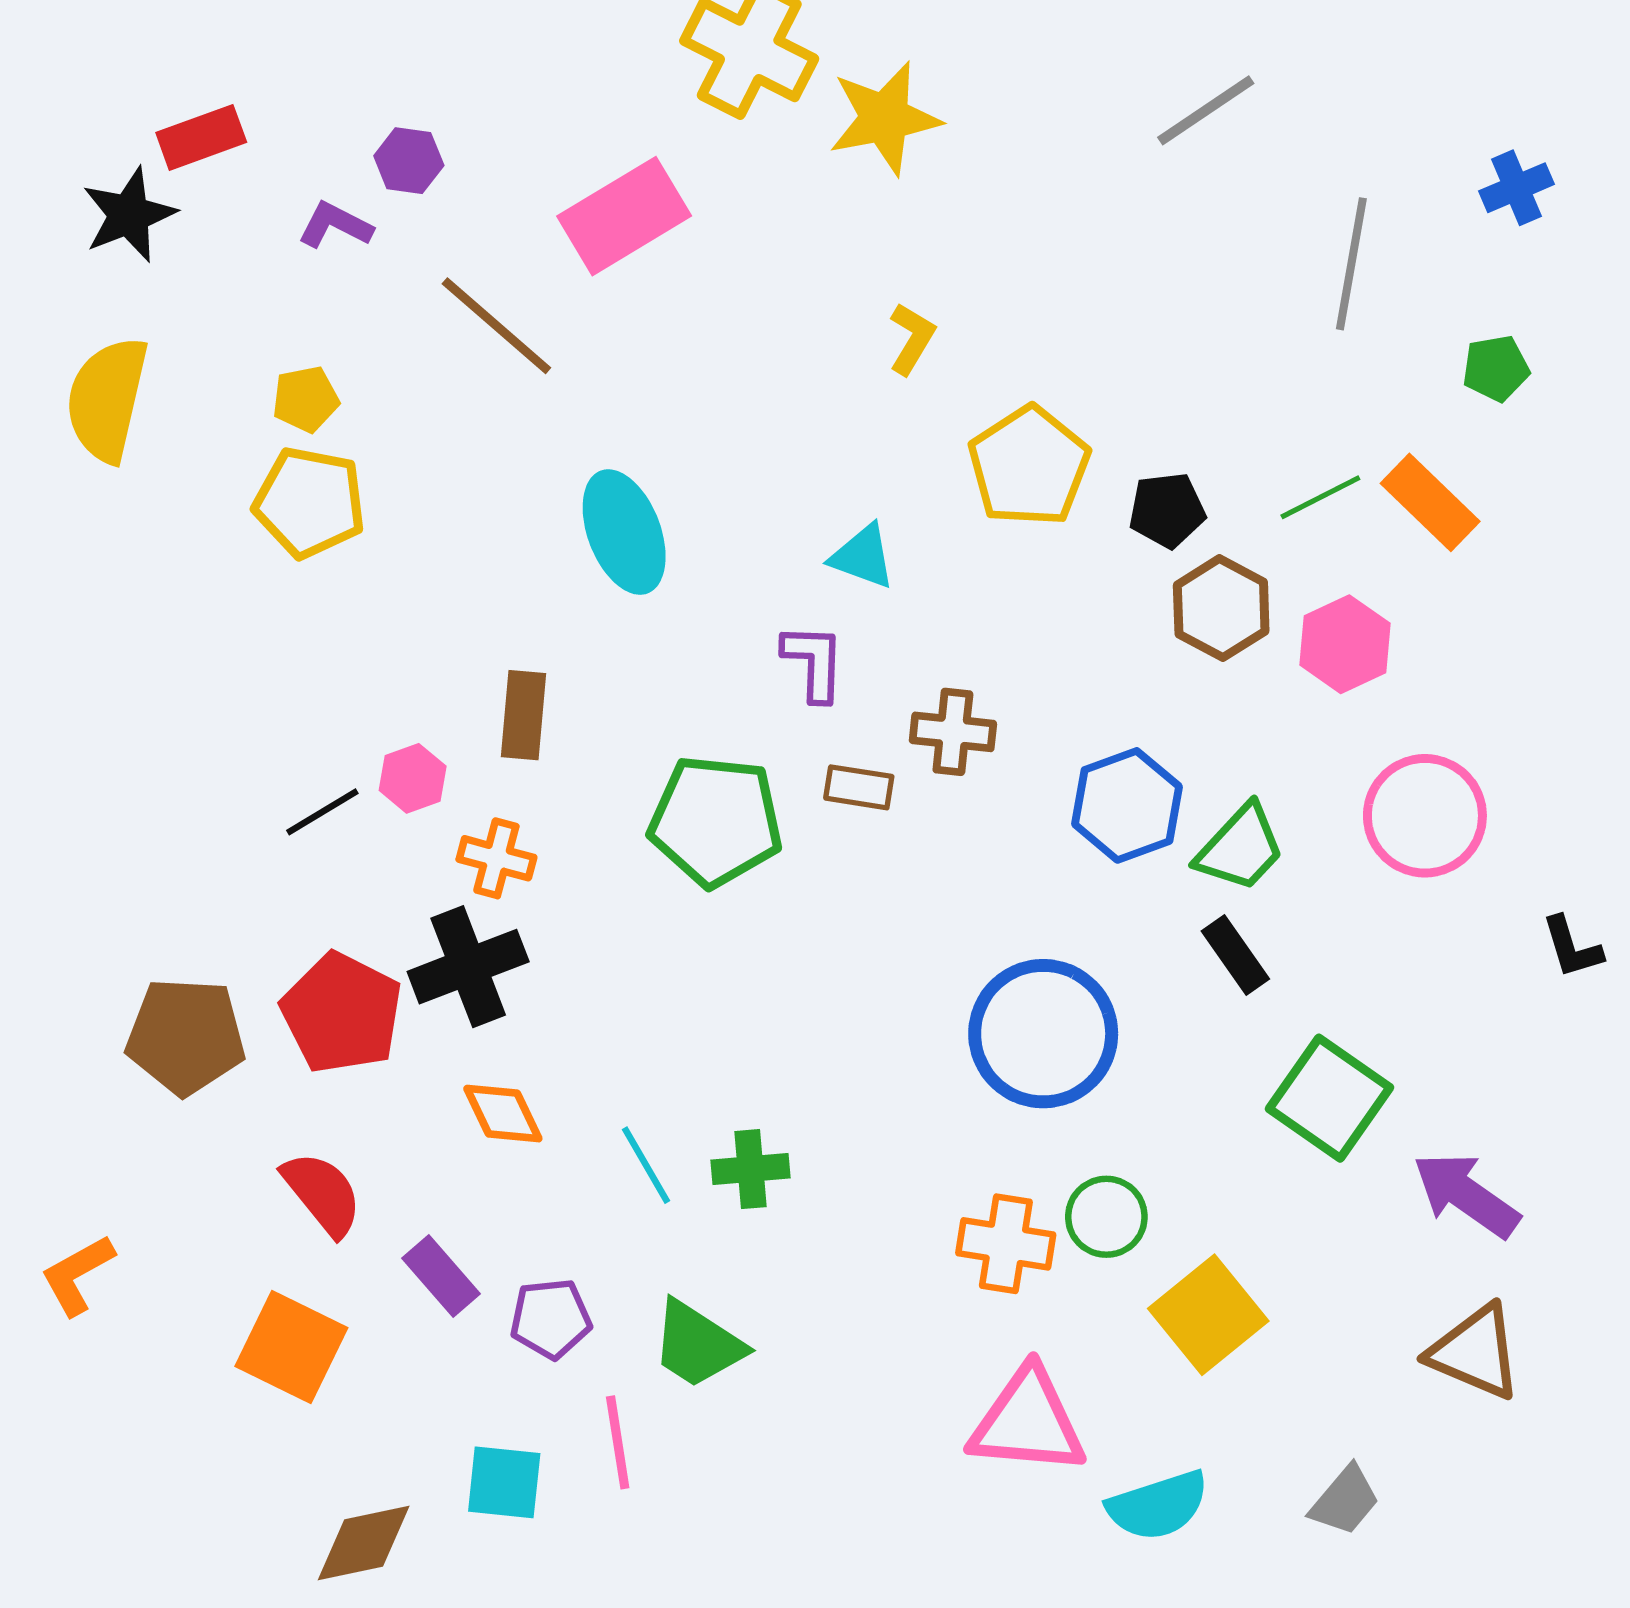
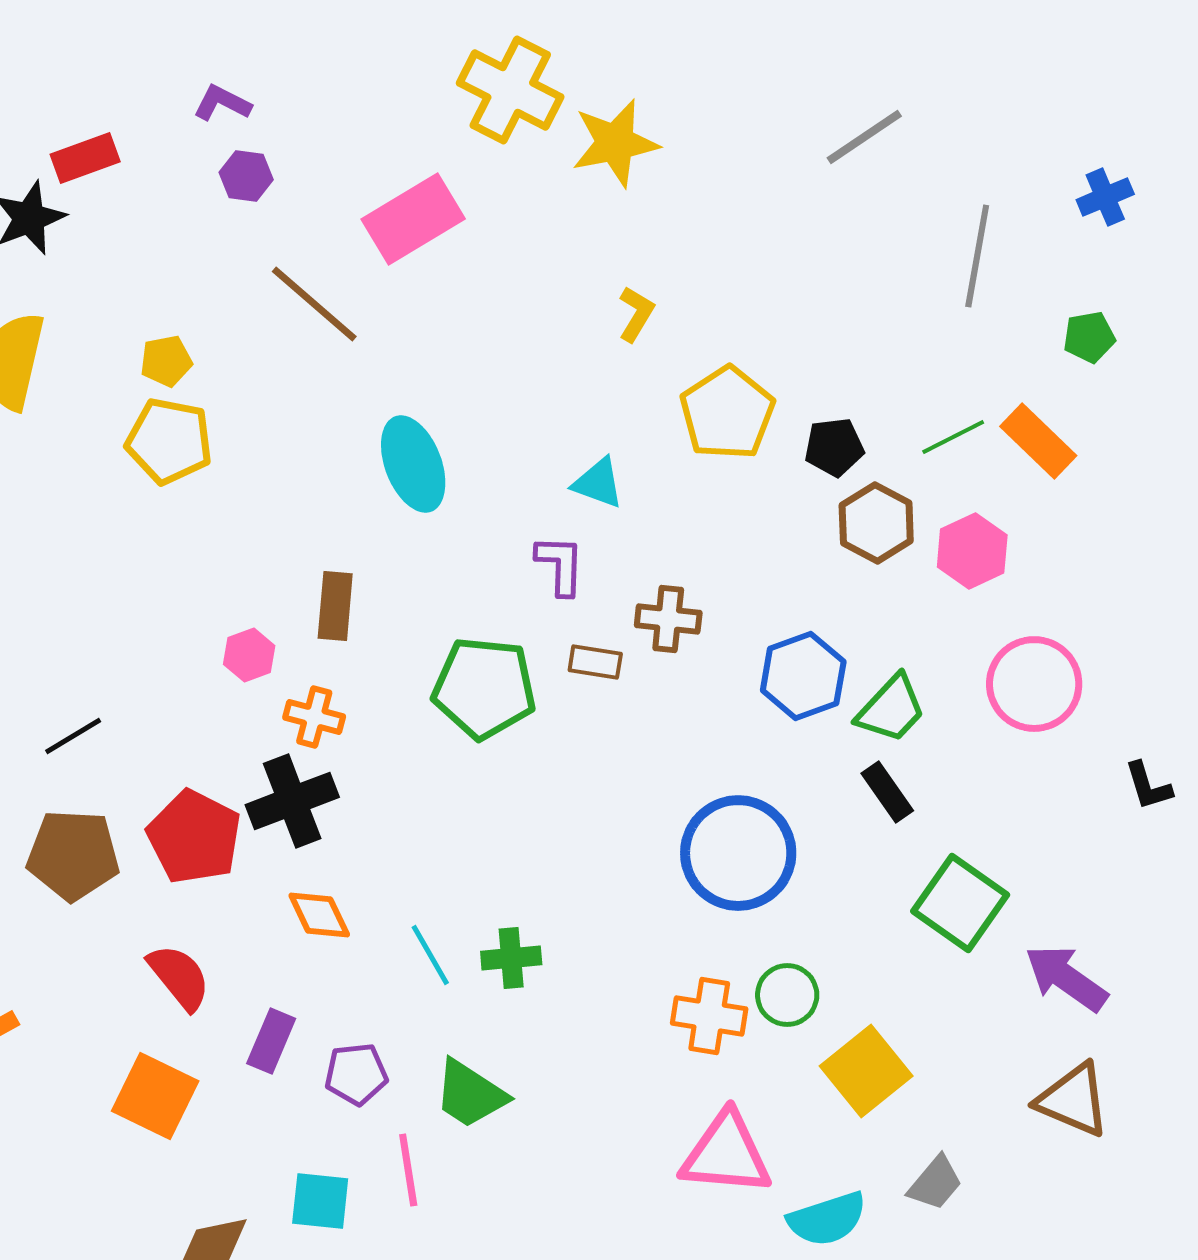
purple L-shape: (335, 225) -> (222, 103), moved
black line: (322, 812) -> (73, 736), moved
purple rectangle: (441, 1276) -> (271, 1041), turned 64
gray trapezoid: (1345, 1500) -> (935, 1183), moved

